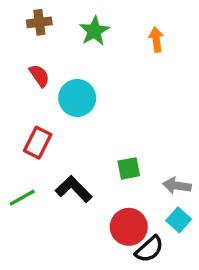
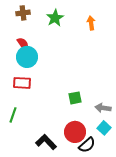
cyan circle: (77, 98) -> (27, 57), moved
red rectangle: (38, 143) -> (22, 83), turned 66
black L-shape: (74, 189) -> (46, 142), moved
green line: (22, 198) -> (13, 115), turned -42

